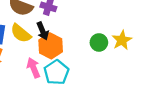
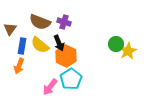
green circle: (99, 42) -> (116, 44), moved
pink arrow: (33, 68) -> (50, 87), moved, turned -120

